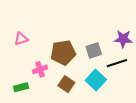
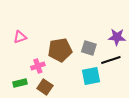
gray square: (94, 50) -> (89, 48), turned 35
cyan square: (96, 80) -> (91, 76), turned 36
brown square: (66, 84) -> (45, 87), moved

